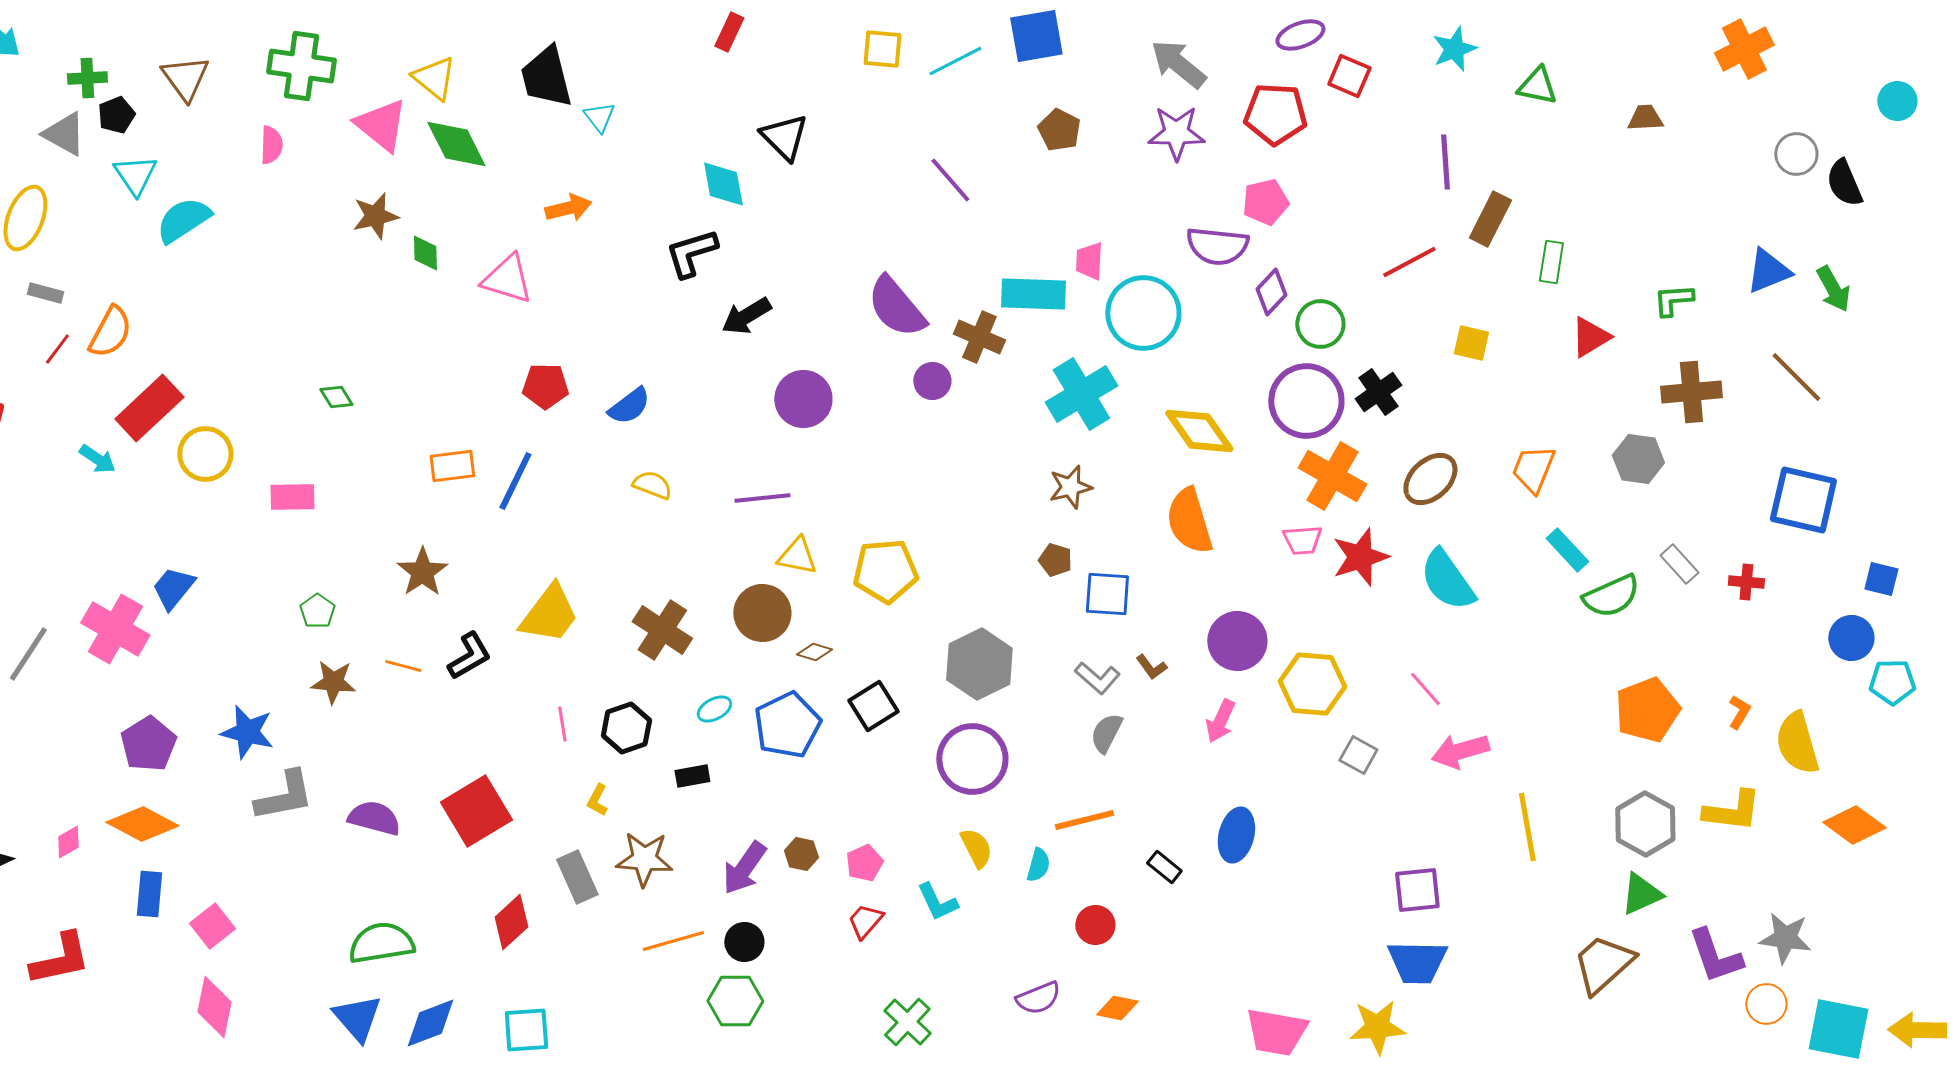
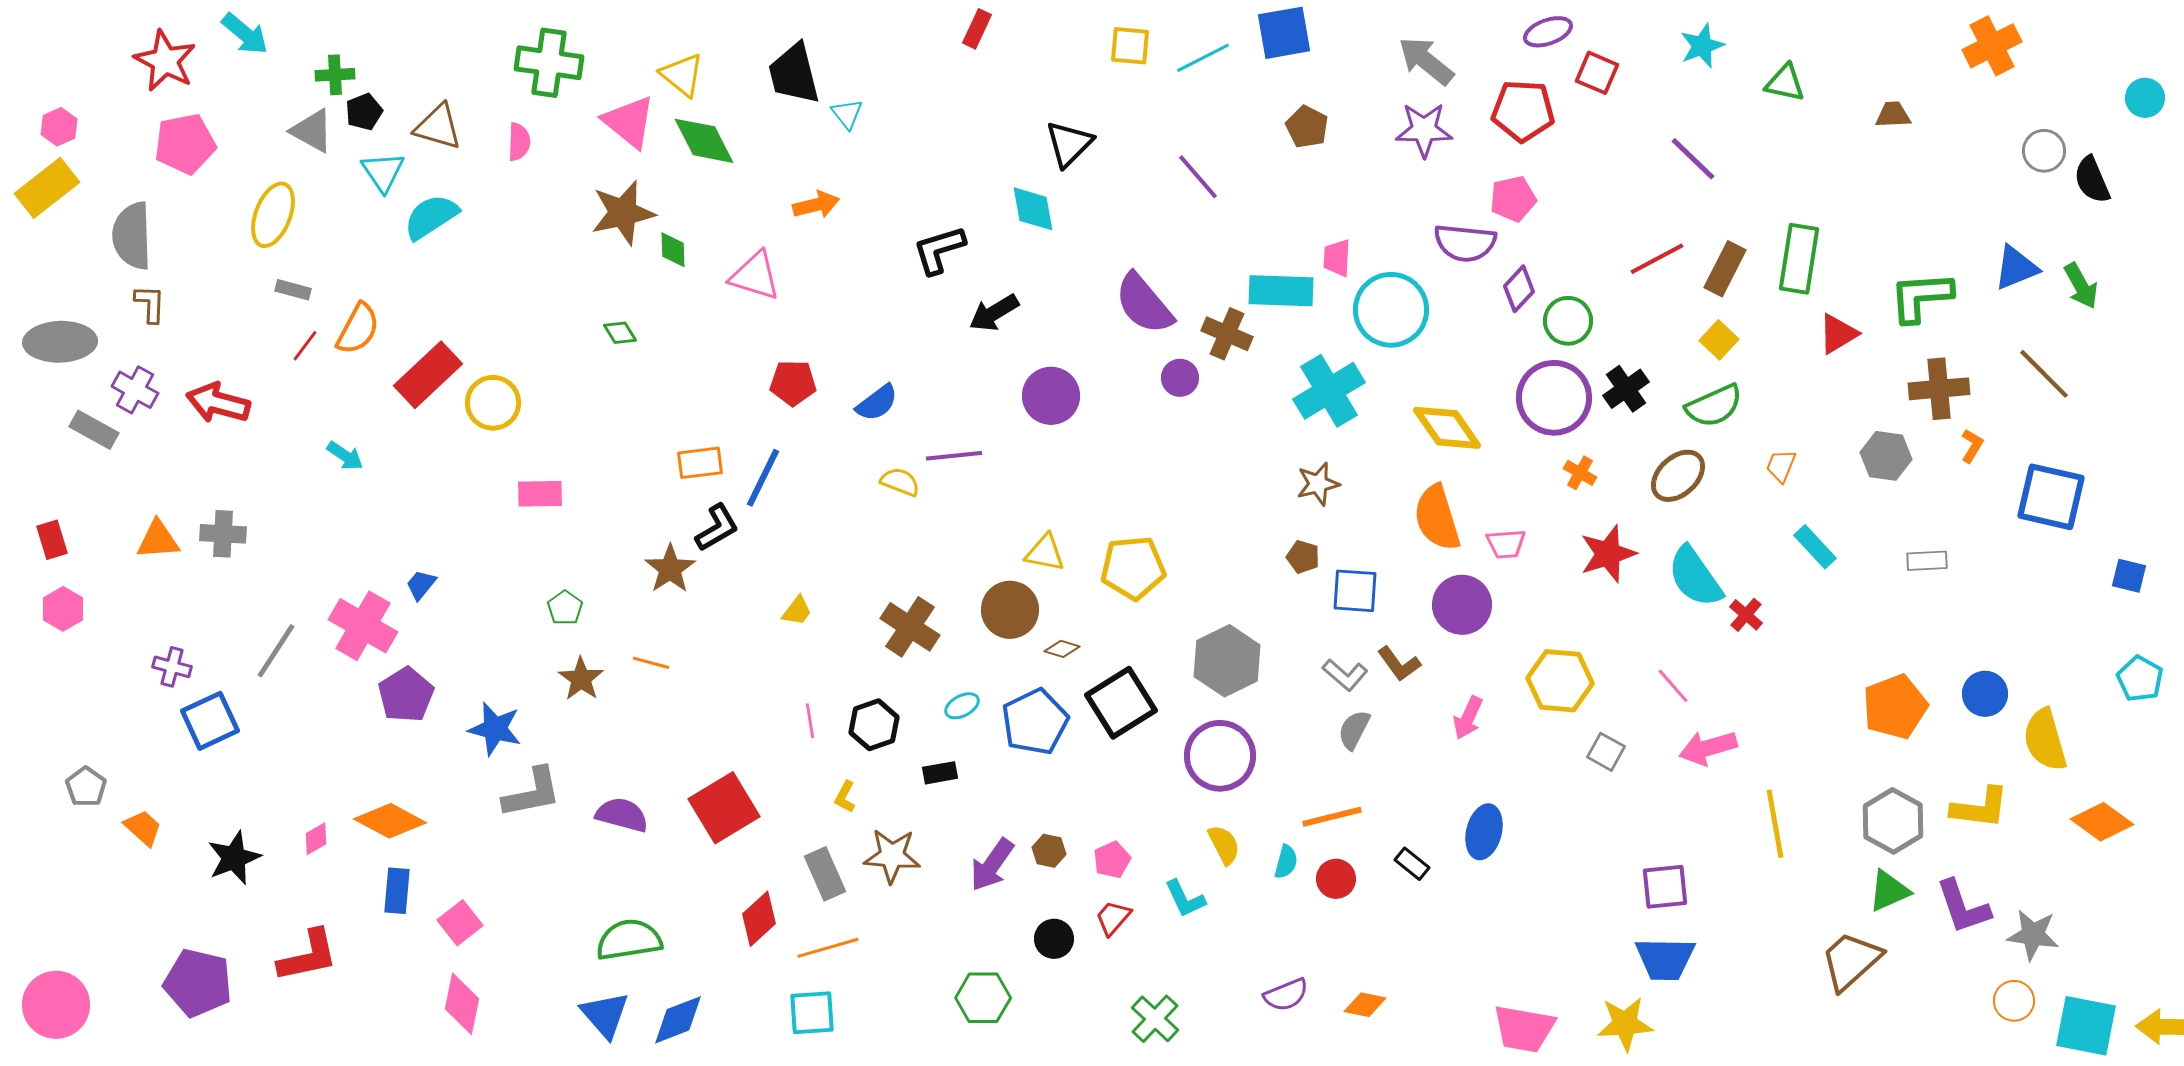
brown triangle: (185, 78) -> (438, 127), moved, turned -38
black triangle: (784, 137) -> (1069, 144), moved, turned 30
purple line: (1445, 162) -> (1693, 159), turned -42
cyan diamond: (723, 184) -> (1033, 209), moved
brown star: (375, 216) -> (623, 213), size x1.4
brown rectangle: (1490, 219) -> (1725, 269), moved
green rectangle: (1551, 262) -> (1799, 259), size x1.6
green L-shape: (1673, 300) -> (1921, 297), size x1.6
yellow square: (1471, 343) -> (1719, 340), turned 30
green diamond: (336, 397) -> (620, 333), moved
red rectangle: (149, 408) -> (428, 375), moved
yellow circle: (205, 454) -> (493, 403), moved
orange trapezoid: (1533, 469) -> (1781, 466), size x0.7
orange cross: (1332, 476) -> (1580, 473), size x0.5
purple line: (762, 498) -> (954, 456), moved
pink trapezoid: (1302, 540) -> (1506, 544), moved
gray rectangle: (1679, 564) -> (1927, 561), turned -51
red cross: (1746, 582) -> (1746, 615), moved, turned 36
blue trapezoid: (173, 588) -> (421, 585), size x0.7
green semicircle: (1611, 596) -> (1714, 406), moved
yellow trapezoid: (549, 614) -> (797, 611), size x0.5
blue circle: (1851, 638) -> (1985, 694), moved
purple circle: (1237, 641) -> (1462, 605), moved
black L-shape: (469, 656) -> (717, 528), moved
brown L-shape: (1151, 667) -> (1399, 664), size x1.4
brown star: (333, 682) -> (581, 679), turned 30
cyan pentagon: (1892, 682) -> (2140, 679), turned 30
black square: (873, 706) -> (1121, 703), size x1.4
orange L-shape: (1739, 712) -> (1972, 446), moved
purple pentagon: (148, 744) -> (406, 695), moved
red circle: (1095, 925) -> (1336, 879), moved
orange line: (673, 941) -> (828, 948), moved
black circle: (744, 942) -> (1054, 939), moved
purple L-shape: (1715, 956) -> (1963, 907), moved
cyan square: (526, 1030) -> (812, 1013), moved

